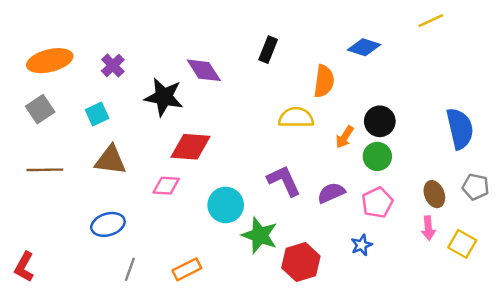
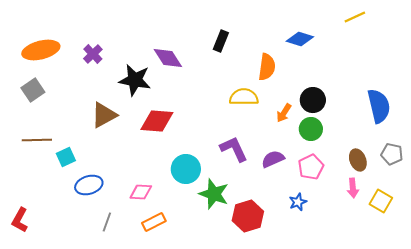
cyan square: (97, 114) -> (66, 157), moved
brown triangle: (110, 160) -> (104, 115), moved, turned -36
pink diamond: (166, 186) -> (141, 192), moved

